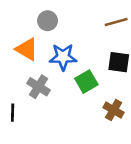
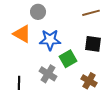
gray cross: (38, 87) -> (48, 74), moved
black line: (13, 113) -> (19, 83), moved

